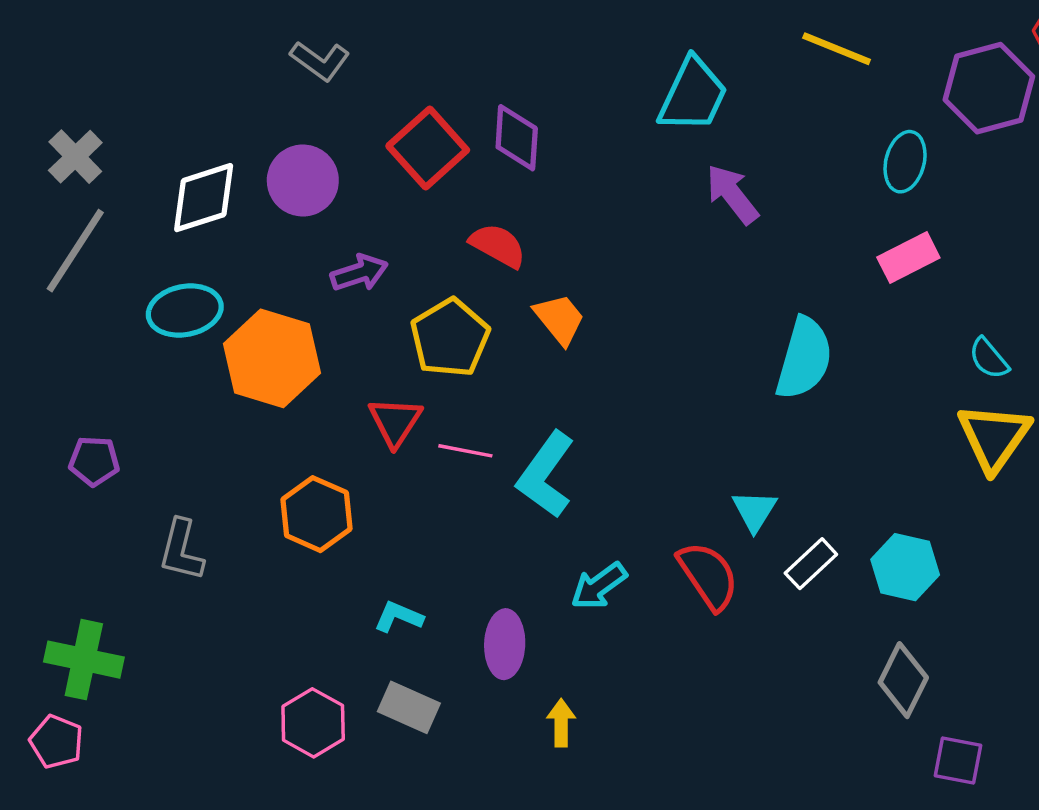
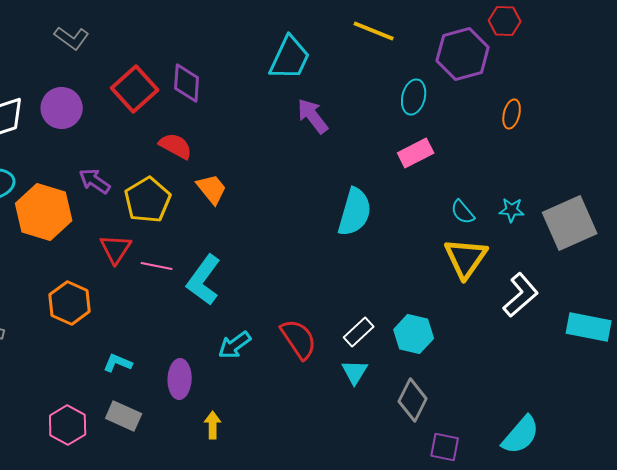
purple arrow: (359, 273) -> (95, 181), moved, turned -128
cyan triangle: (754, 511) -> (355, 372), moved

